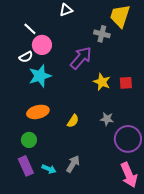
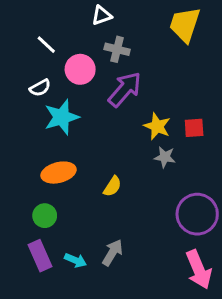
gray cross: (102, 34) -> (117, 49), moved
pink circle: (42, 45) -> (80, 69), moved
gray star: (107, 119) -> (165, 157), moved

